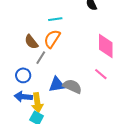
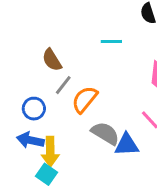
cyan line: (55, 19) -> (111, 41), moved
orange semicircle: (52, 39) -> (85, 99), moved
blue triangle: (57, 85) -> (127, 145), moved

